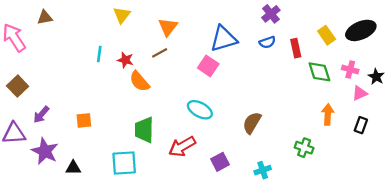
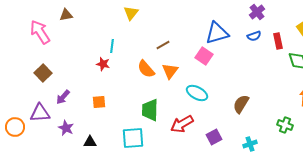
orange triangle: (168, 27) -> (170, 71), moved
red star: (125, 60) -> (103, 64), moved
purple star: (45, 151) -> (66, 128), size x0.7

